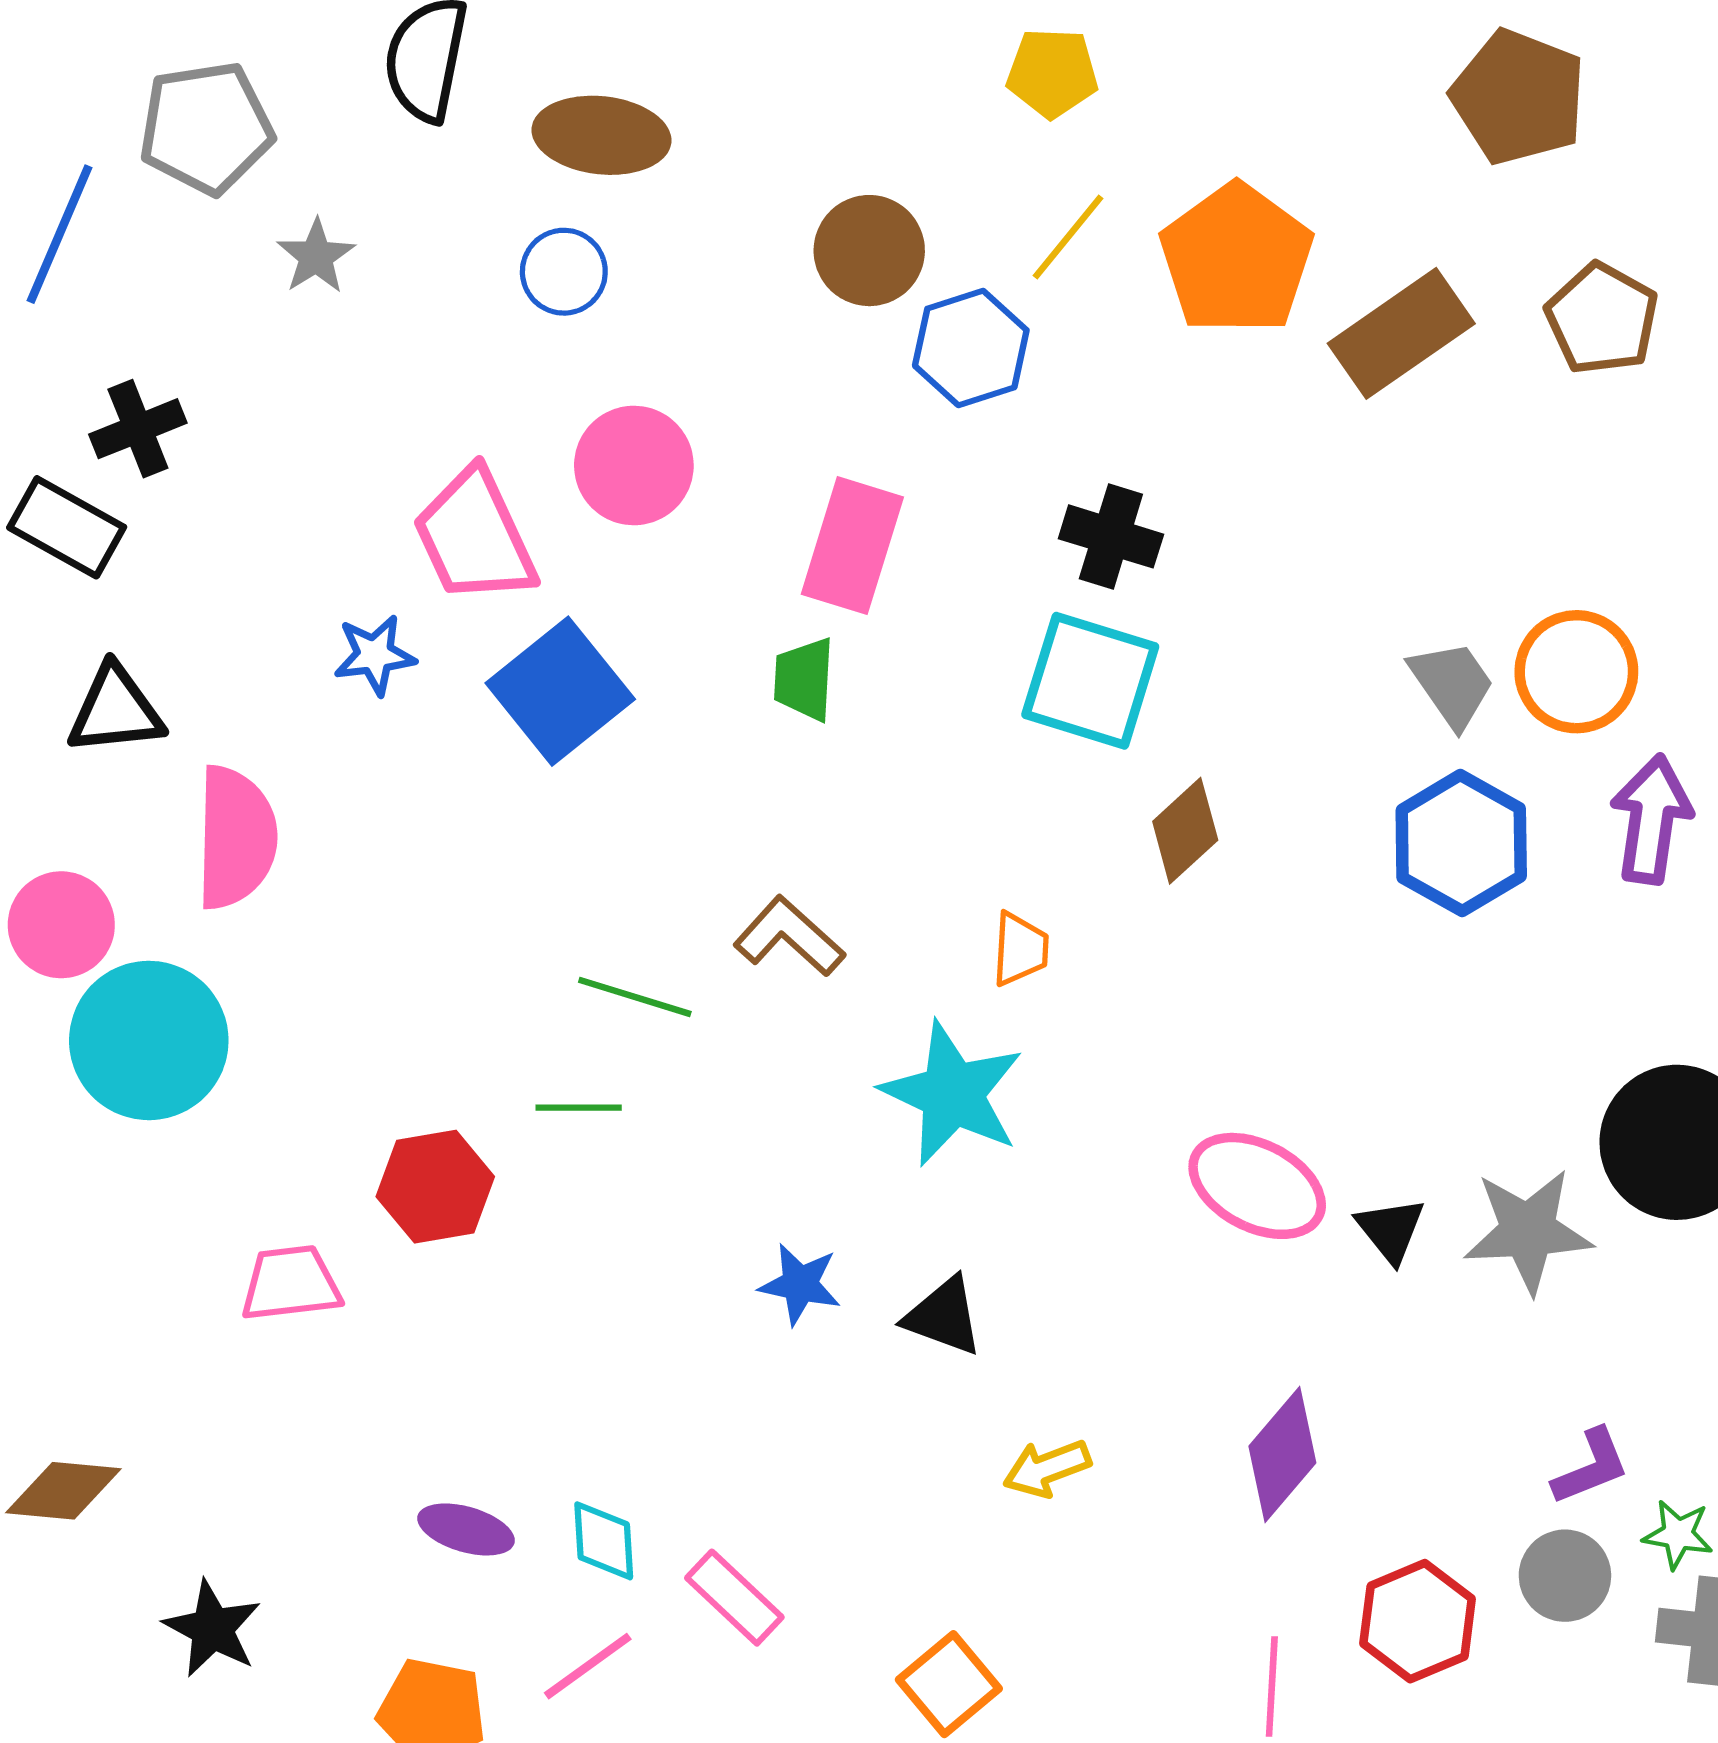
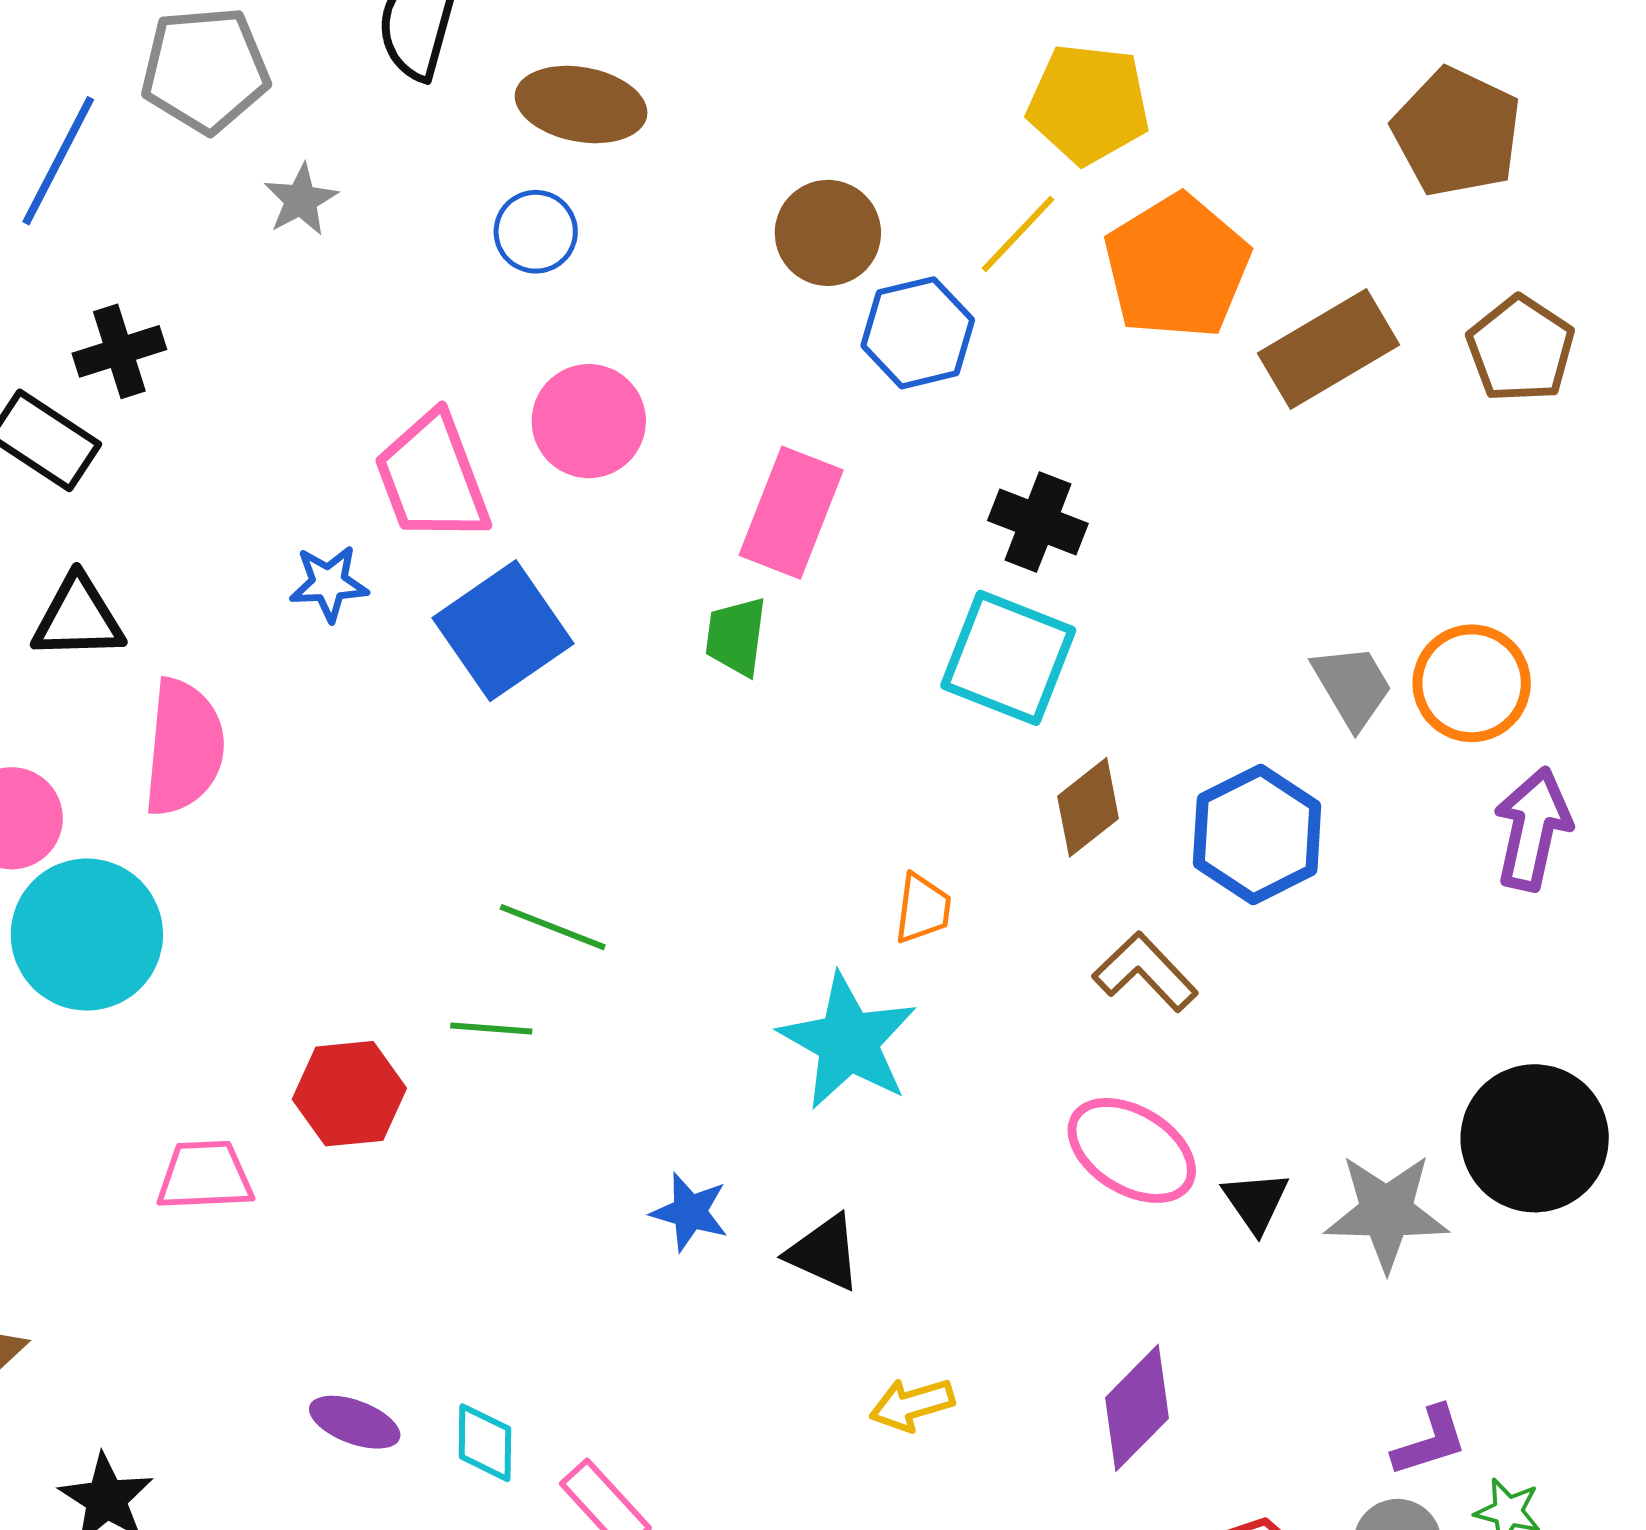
yellow pentagon: (1052, 73) -> (1089, 104), moved, size x1.4
blue hexagon: (1461, 843) -> (1257, 834), moved
brown L-shape: (789, 936) -> (1145, 972), moved

